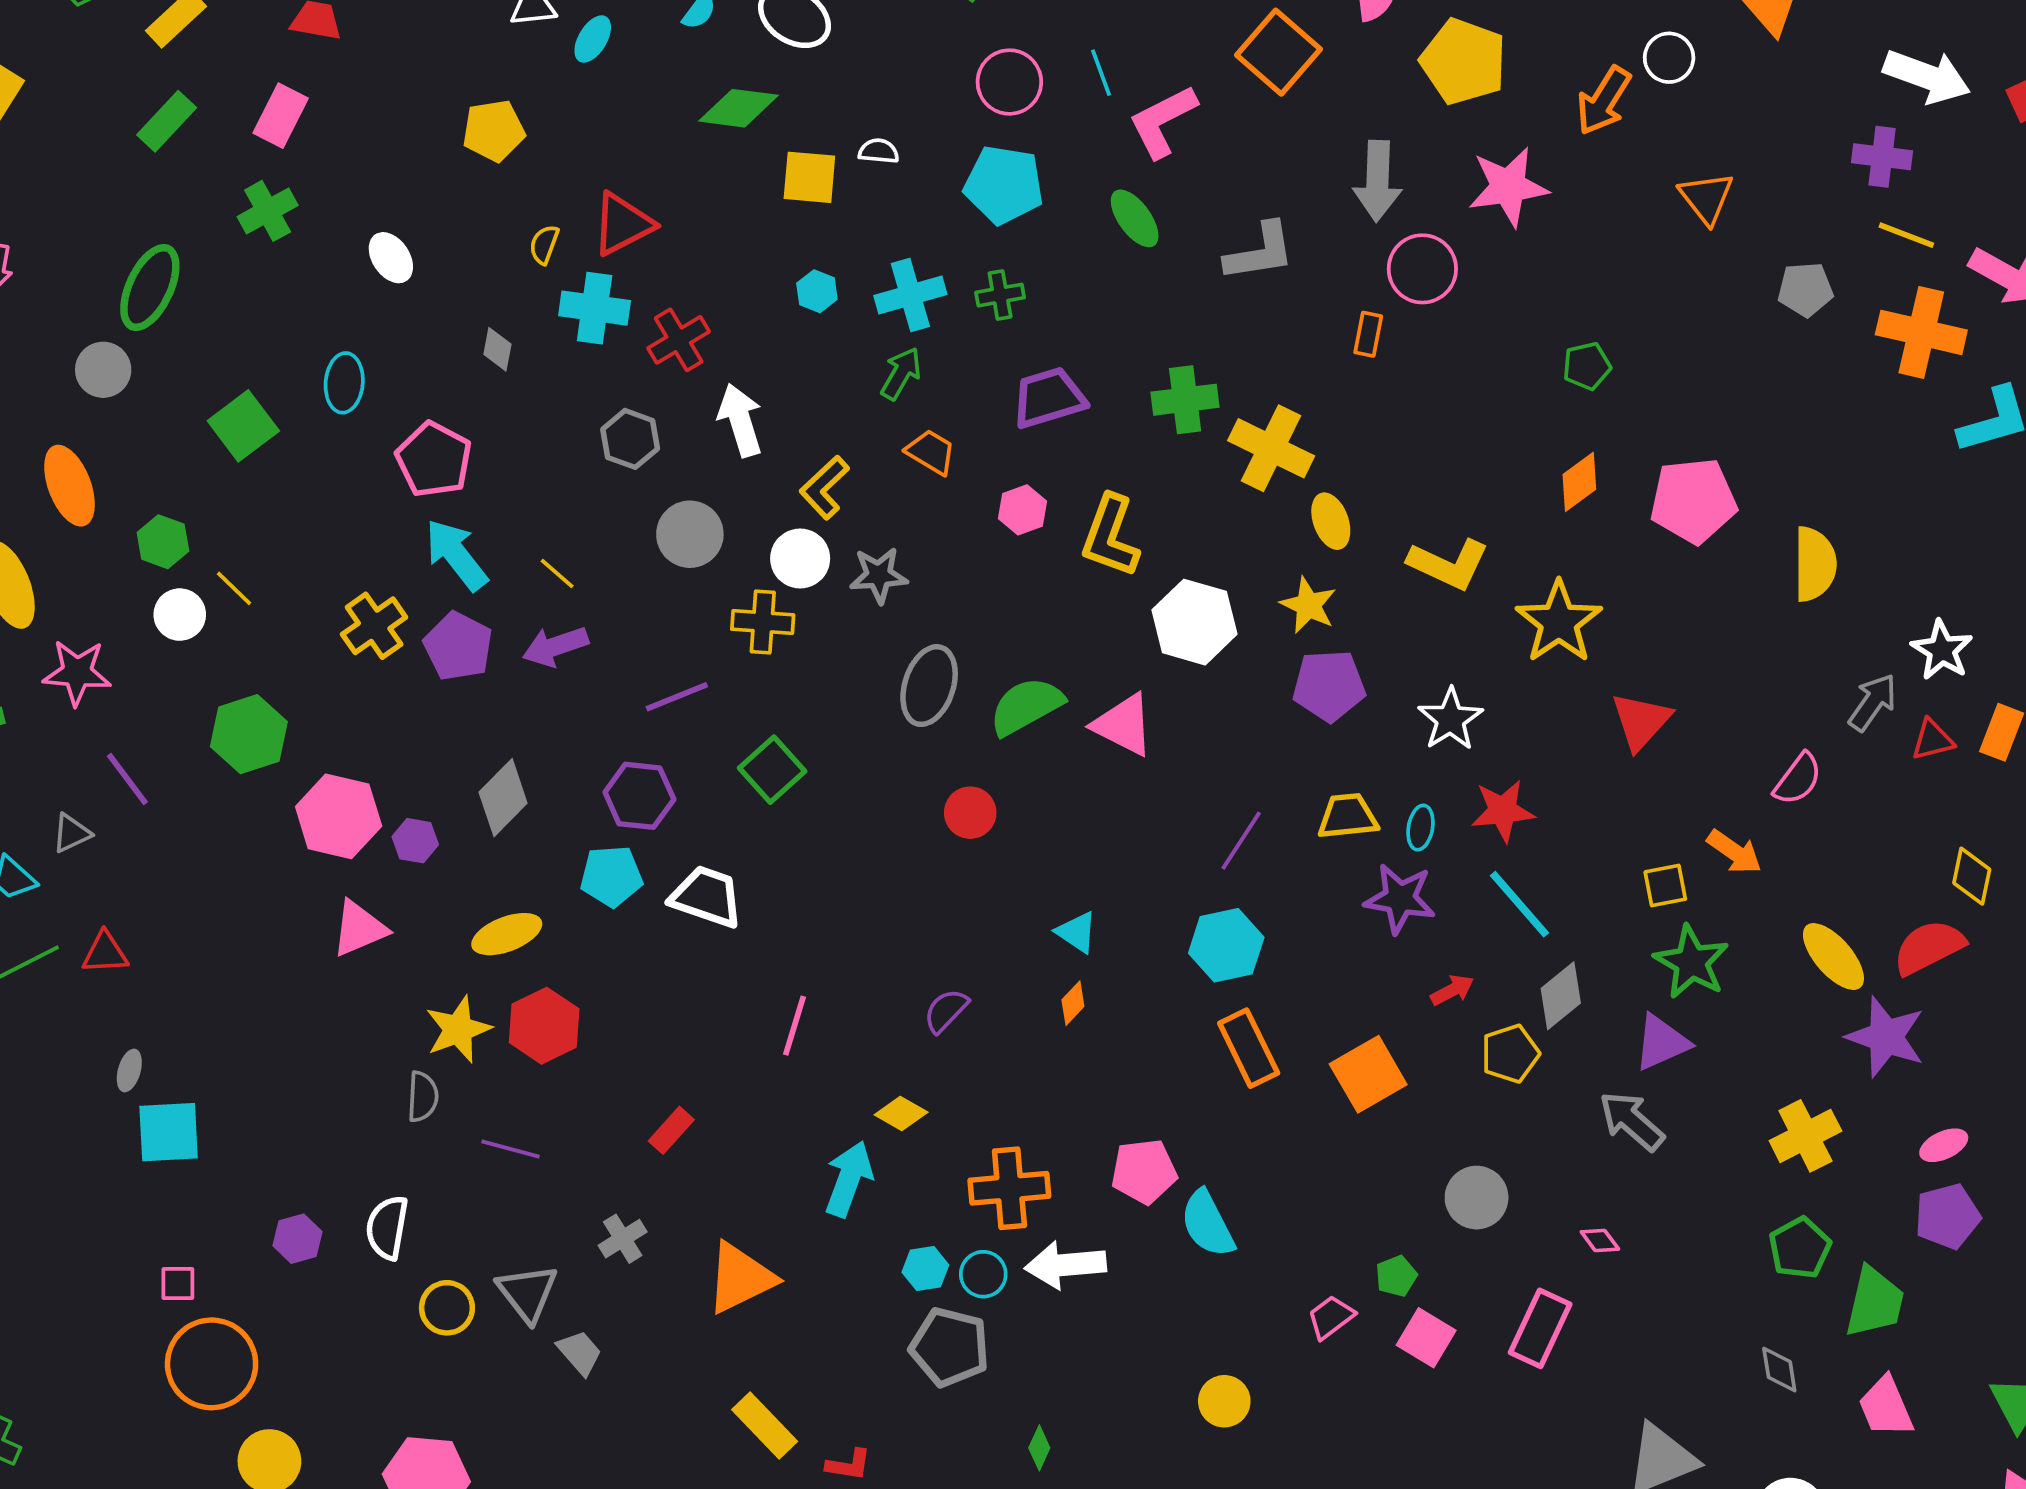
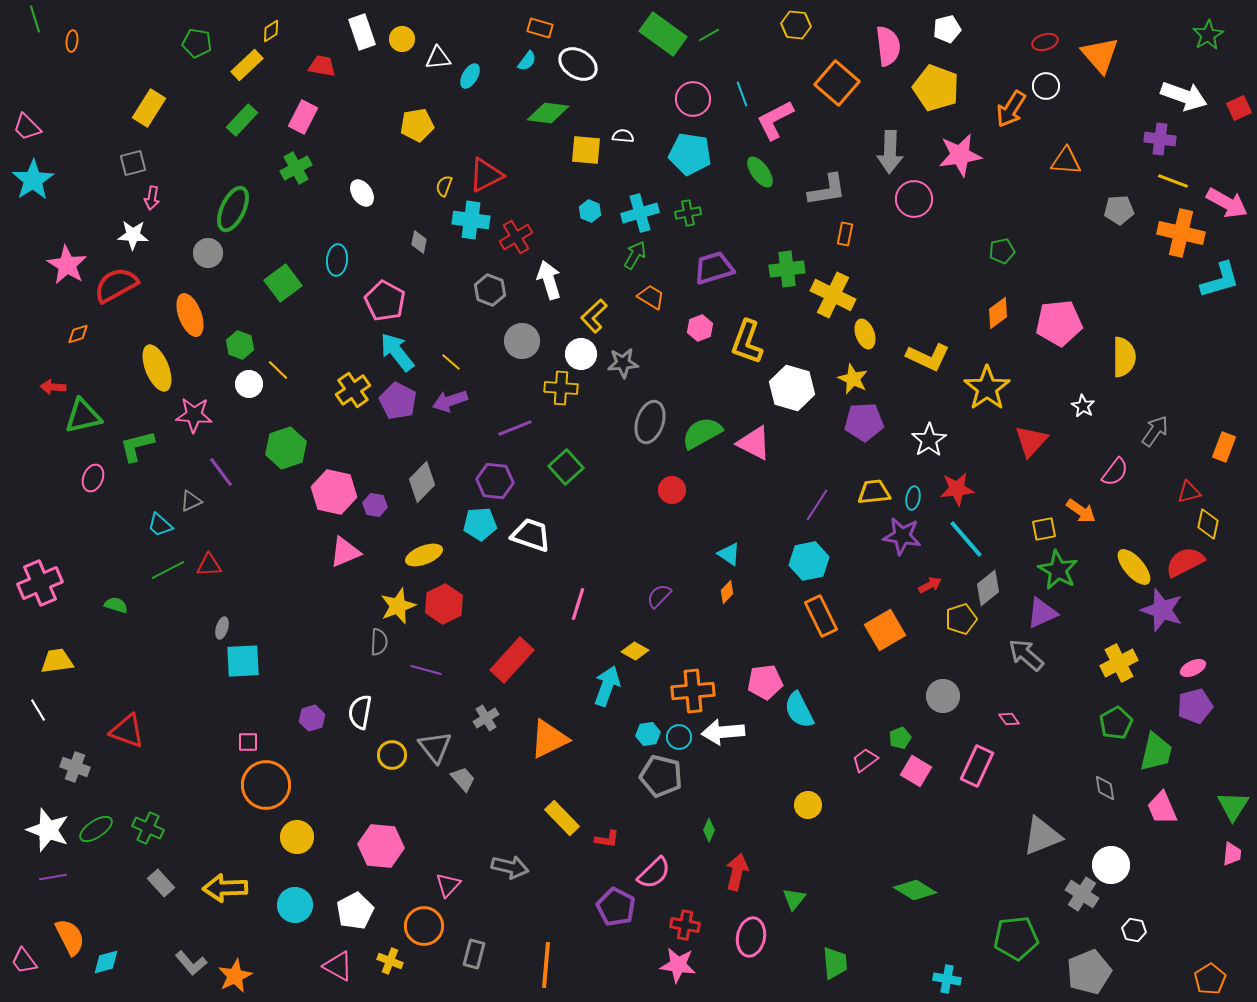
orange triangle: (1706, 198) -> (1066, 161), turned -48
orange rectangle: (1368, 334) -> (845, 234), moved
white star: (1942, 650) -> (1083, 406), moved, size x0.7
red triangle: (1933, 740) -> (1189, 492), moved
red rectangle: (671, 1130) -> (512, 660), size x1.8

